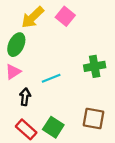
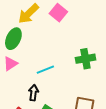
black arrow: (25, 97) -> (33, 93), moved

